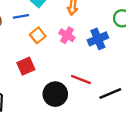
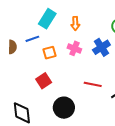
orange square: (38, 35) -> (49, 53), turned 32
black circle: (55, 94) -> (64, 108), moved

